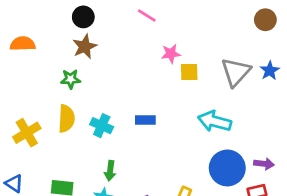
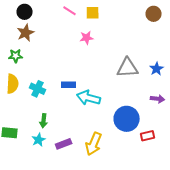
blue star: (270, 71) -> (157, 69), moved
yellow square: (189, 72) -> (93, 13), moved
gray triangle: (236, 72) -> (128, 68), moved, turned 45
cyan arrow: (215, 121) -> (89, 98), moved
purple arrow: (264, 164) -> (158, 99), moved

